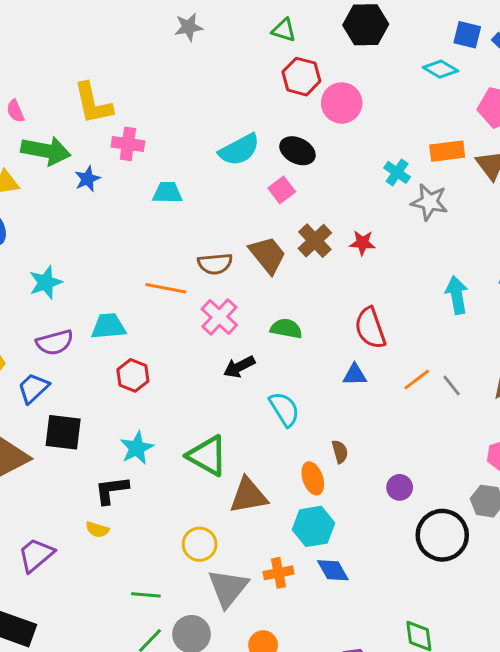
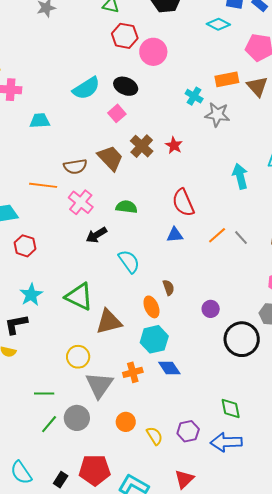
red star: (362, 243) -> (174, 145), turned 30

